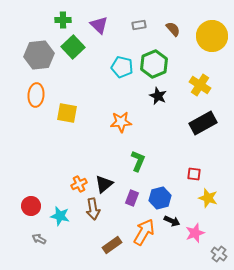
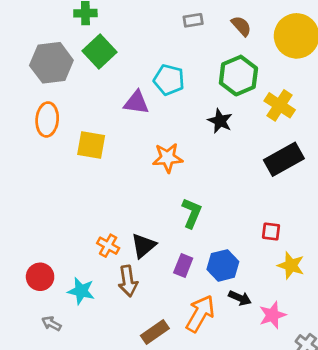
purple triangle: (99, 25) -> (136, 102), moved, turned -36
green hexagon: (154, 64) -> (238, 76), moved
orange cross: (79, 184) -> (108, 246), turned -35

